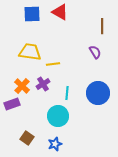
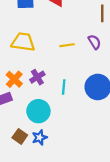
yellow line: (53, 64) -> (67, 45), moved
cyan circle: (58, 116) -> (38, 111), moved
blue star: (55, 144) -> (40, 138), moved

